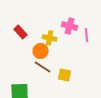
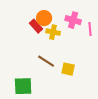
red rectangle: (21, 32) -> (36, 26), moved
orange circle: (41, 51) -> (44, 18), moved

